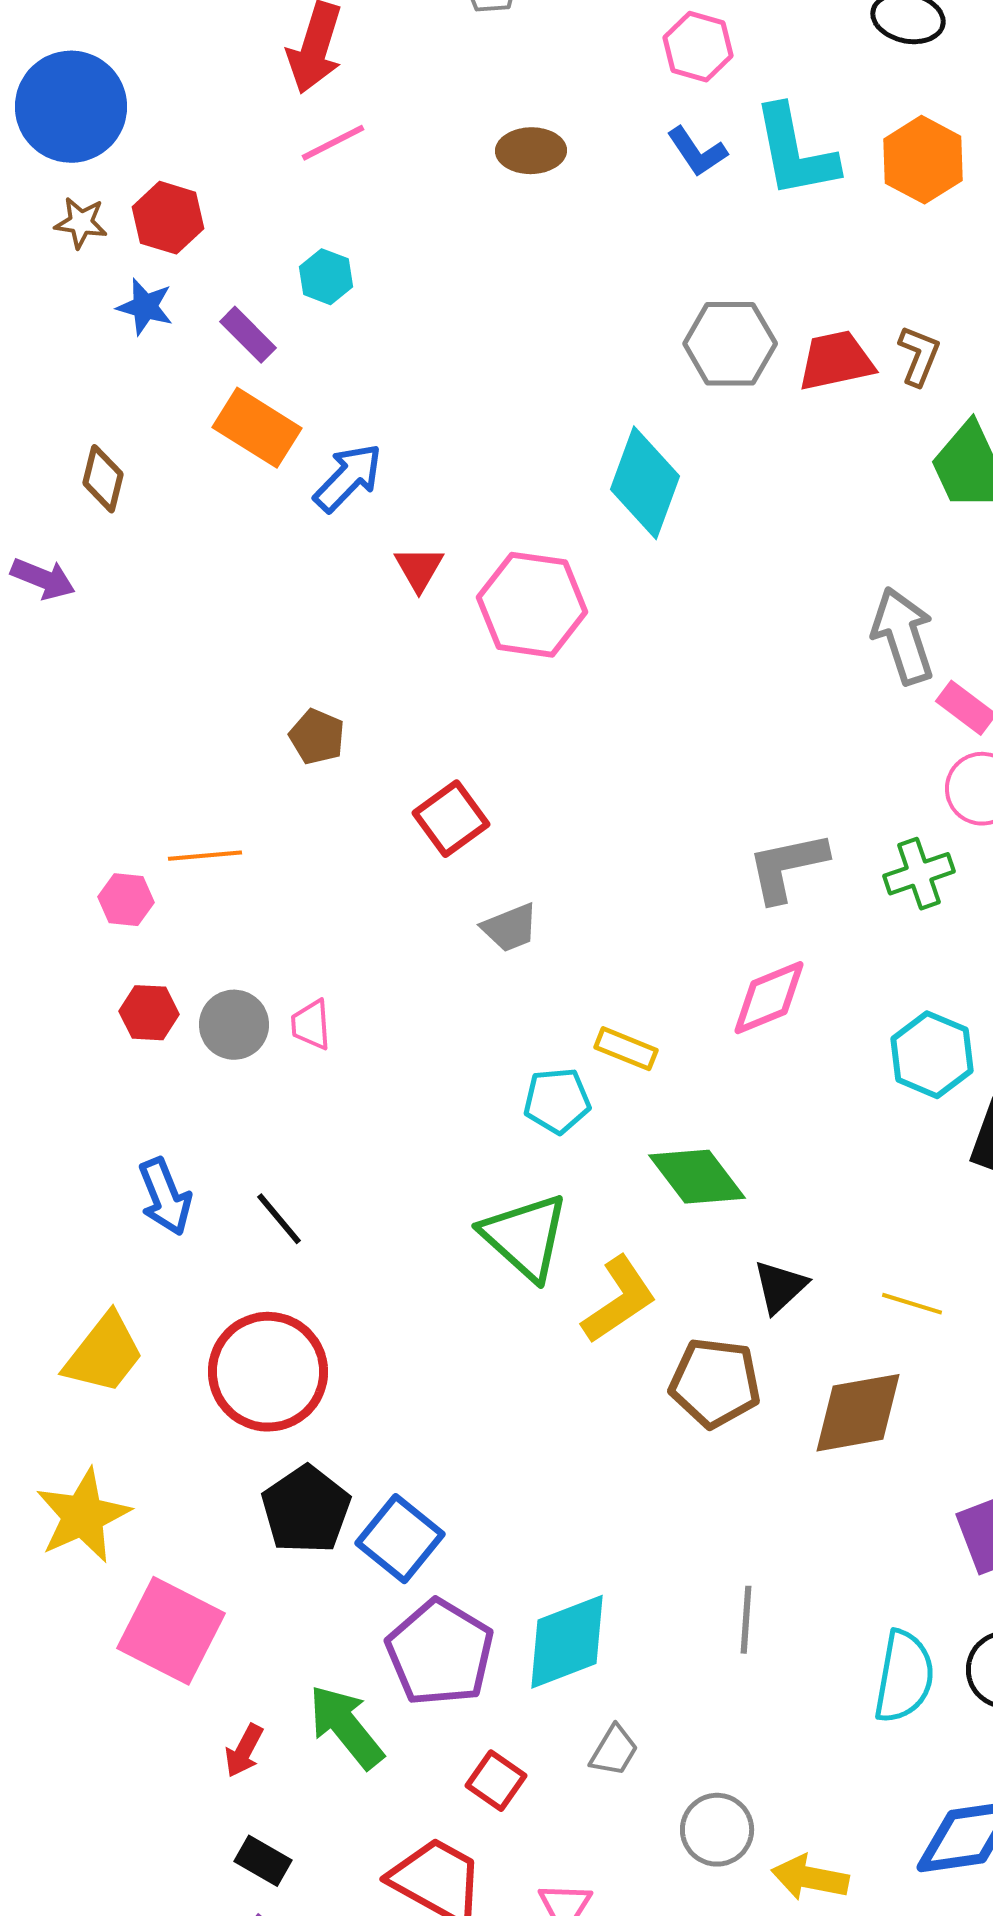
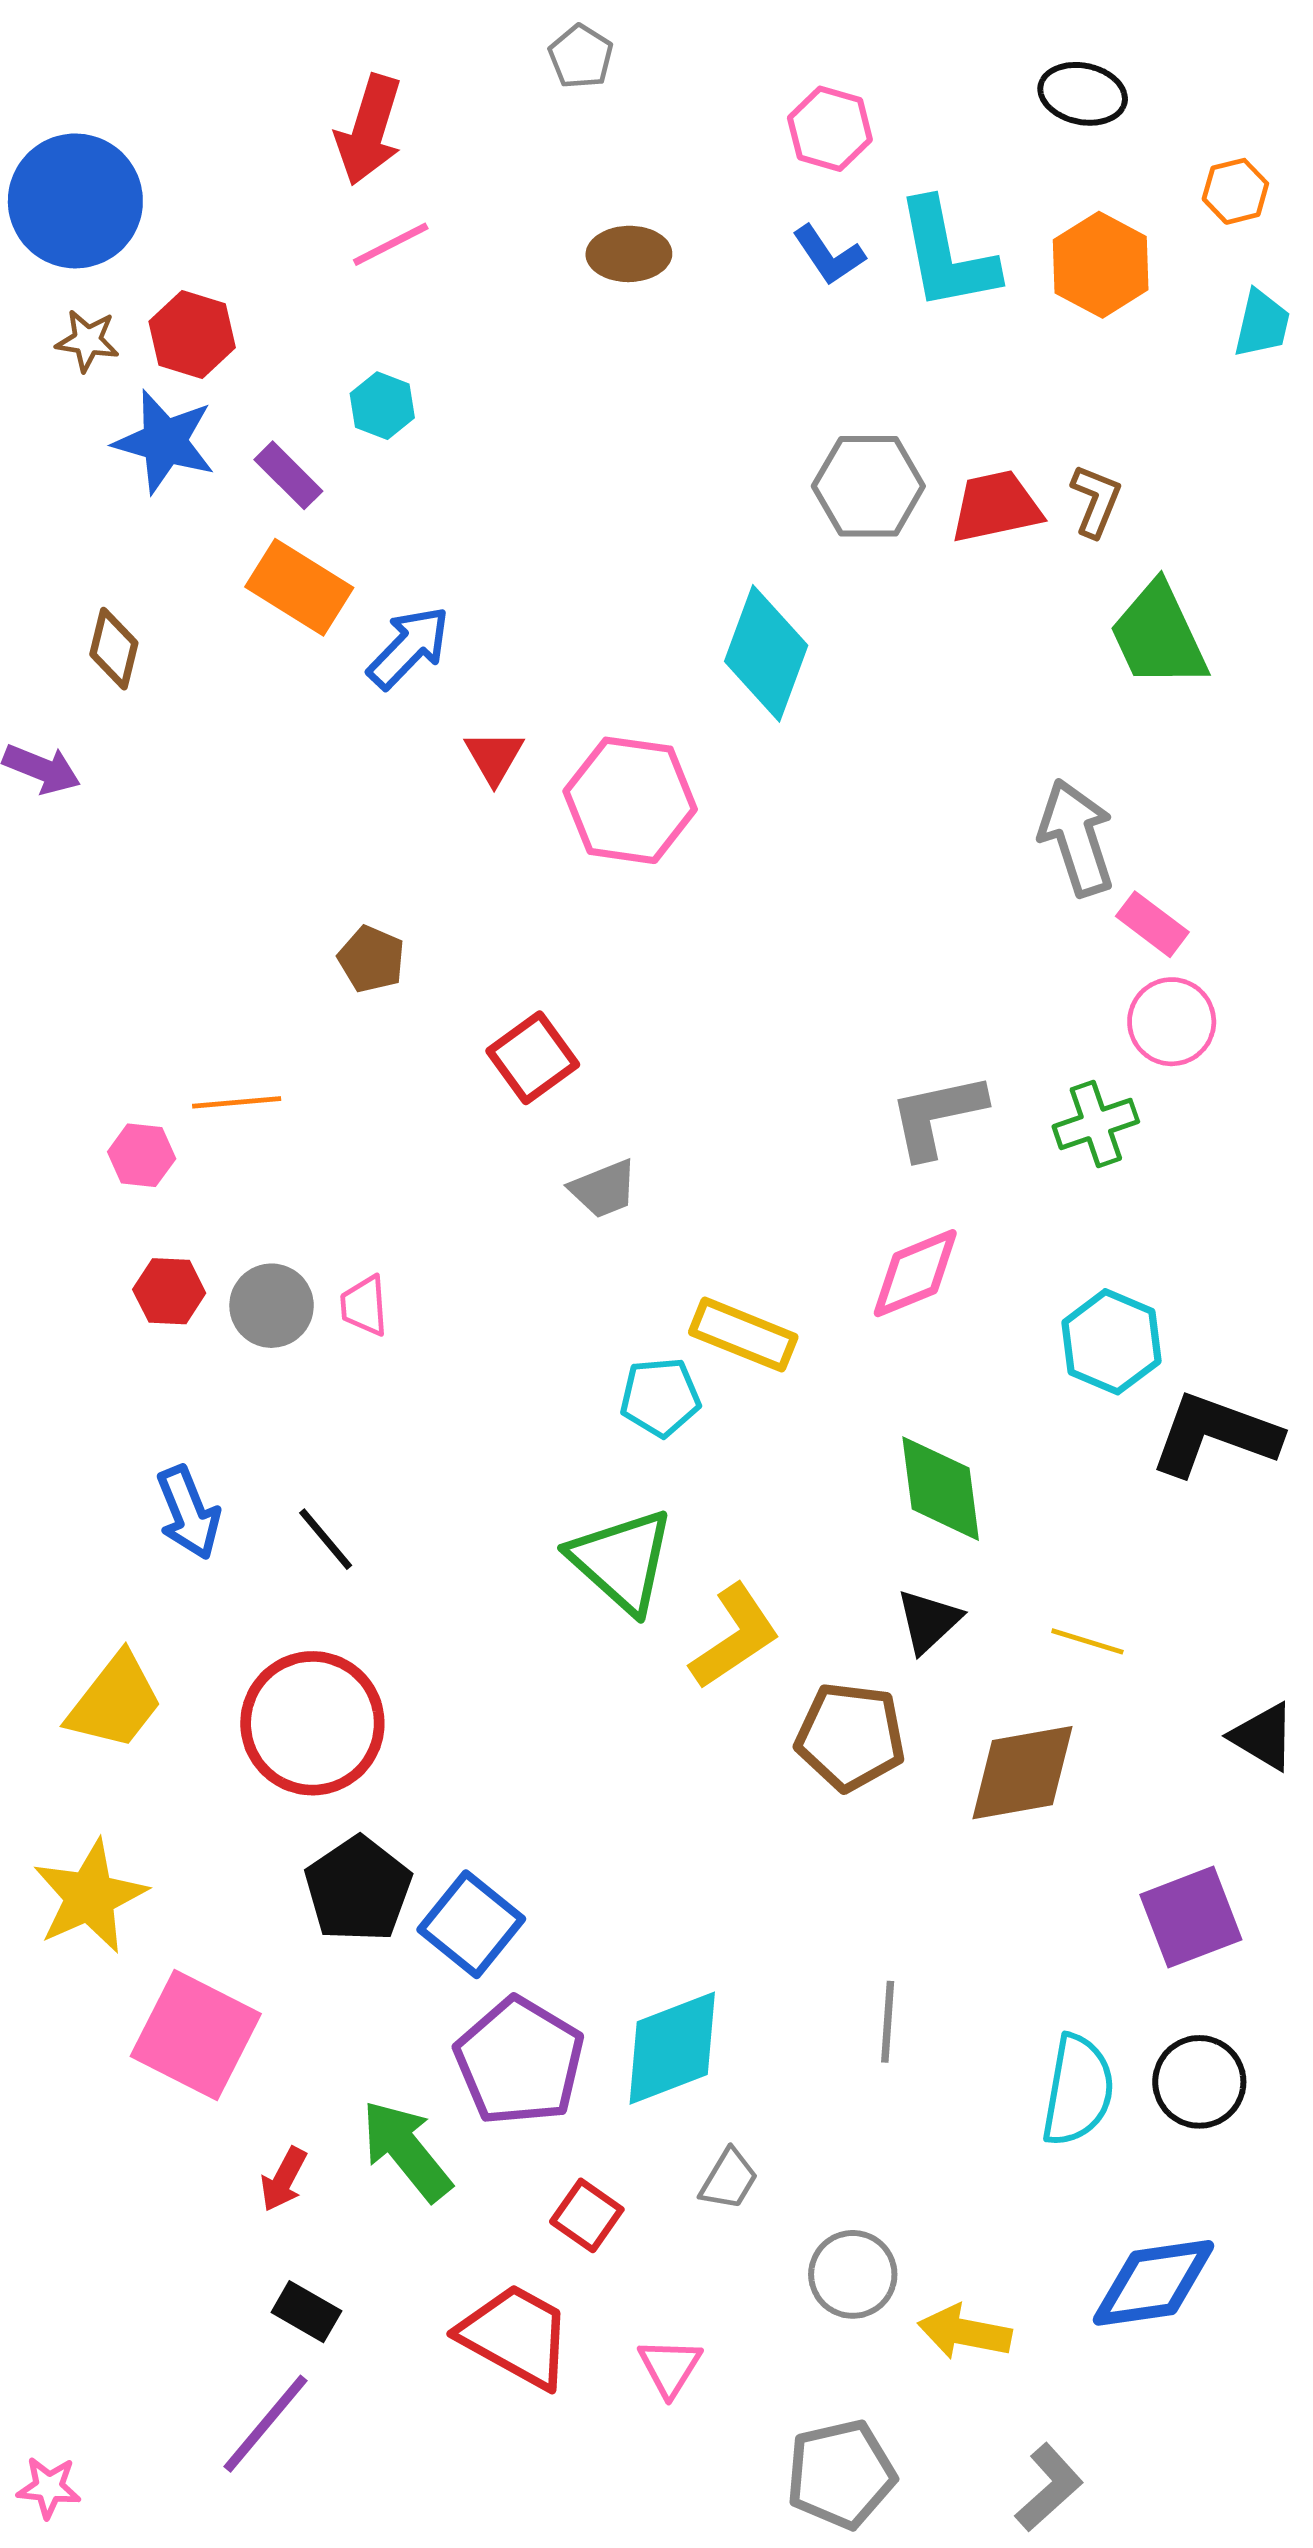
blue star: (145, 307) -> (164, 442), size x1.5
yellow rectangle: (626, 1049) -> (743, 1335), size x1.4
green diamond: (697, 1177) -> (941, 1489), moved, turned 30

